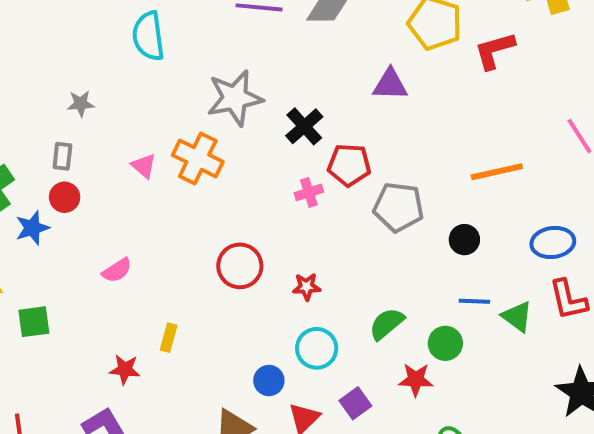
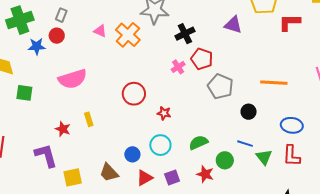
pink triangle: (144, 166) -> (100, 31), turned -32
pink cross: (309, 192) -> (178, 67), turned -32
pink semicircle: (117, 270) -> (73, 79), size x1.8
yellow rectangle: (169, 338) -> (89, 119), turned -48

